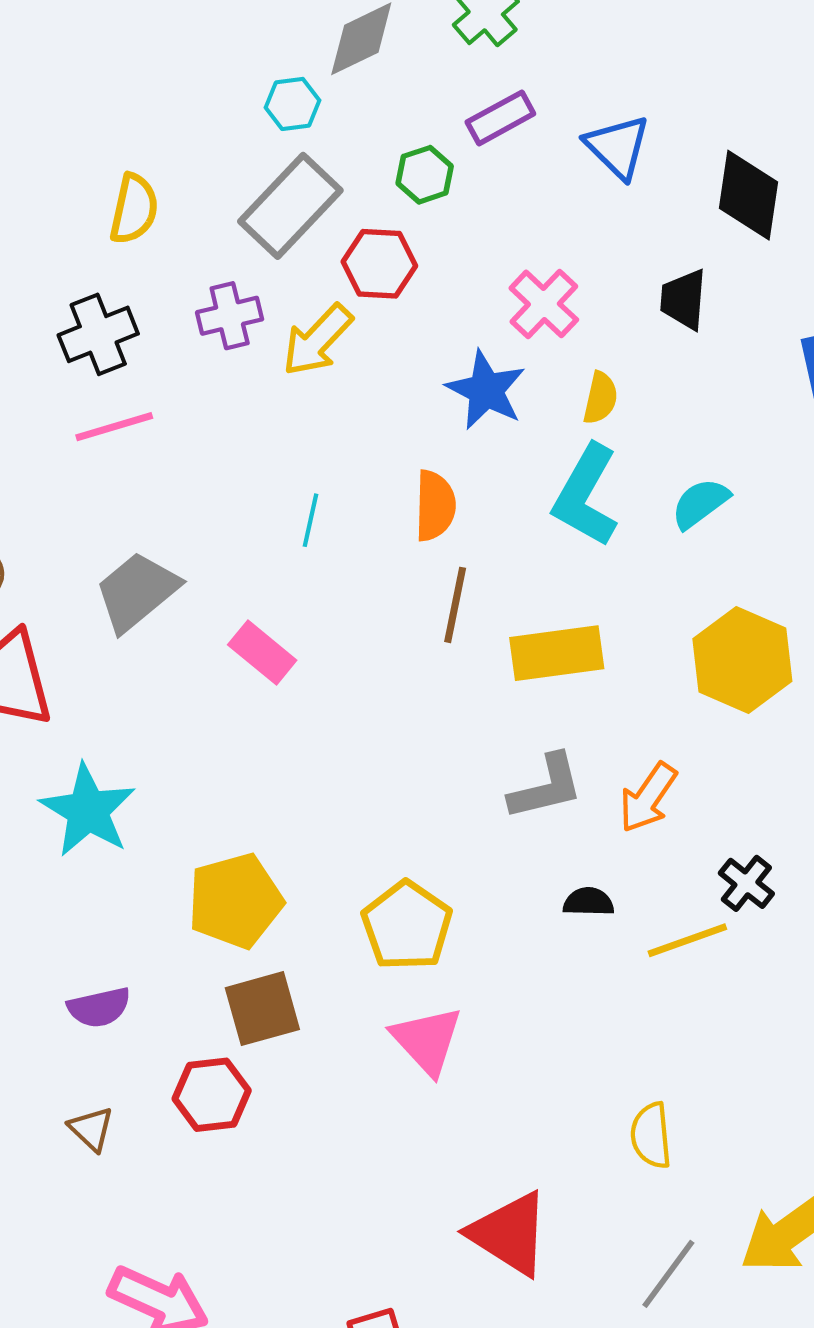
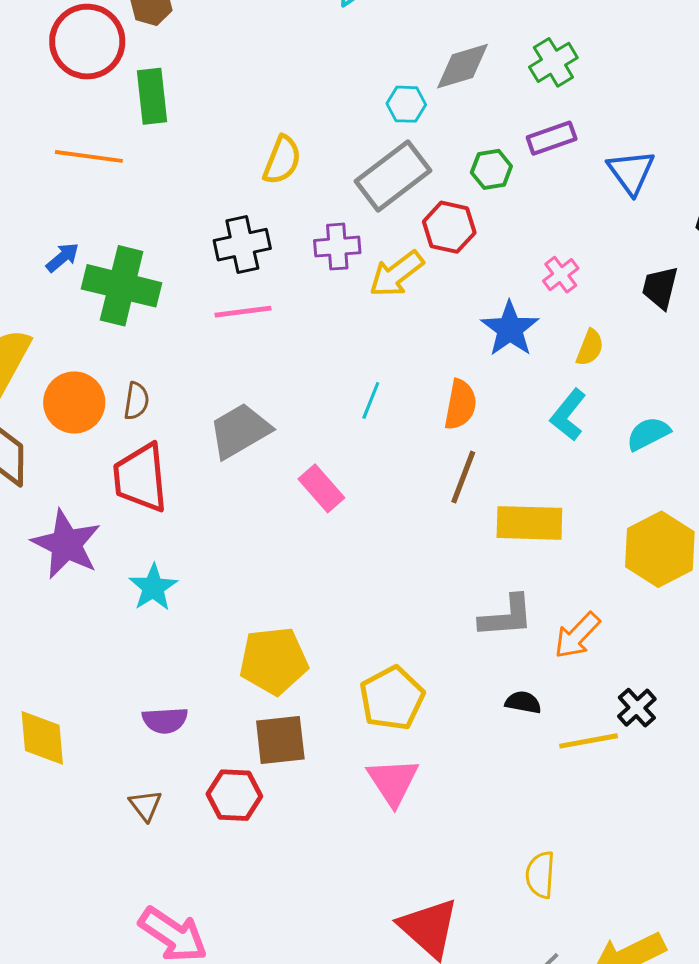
pink cross: (544, 304) -> (561, 275), size x0.7
cyan L-shape: (586, 496) -> (568, 415), size x0.7
cyan star: (88, 810) -> (153, 587), moved, size x0.7

